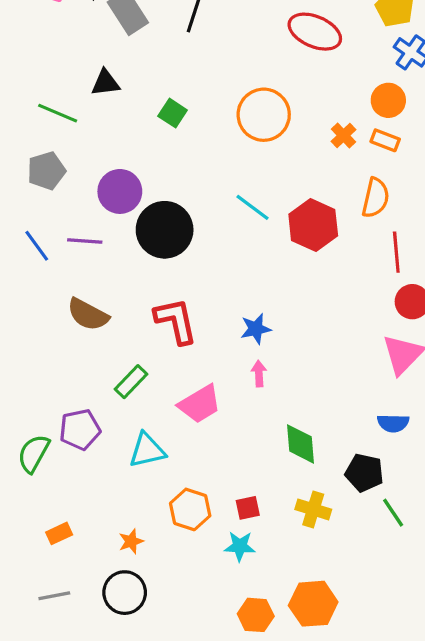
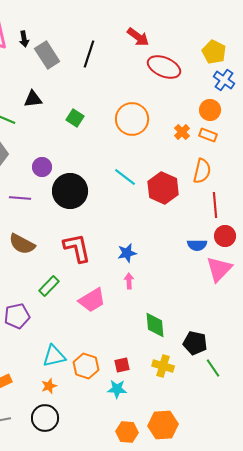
purple circle: (120, 191) -> (42, 167), size x0.7
blue semicircle: (393, 423) -> (197, 245), moved
cyan triangle: (147, 450) -> (54, 356), moved

